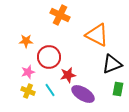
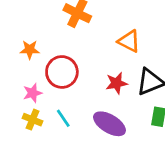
orange triangle: (97, 35) -> (129, 41), size x0.7
red star: (68, 75) -> (116, 83), moved

